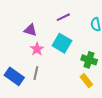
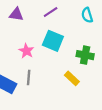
purple triangle: (30, 30) -> (16, 14), moved
yellow rectangle: (86, 81) -> (72, 78), moved

